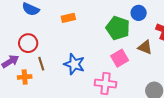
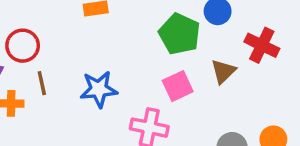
brown triangle: (145, 47) -> (223, 71), turned 49
blue star: (74, 64) -> (99, 89), turned -30

